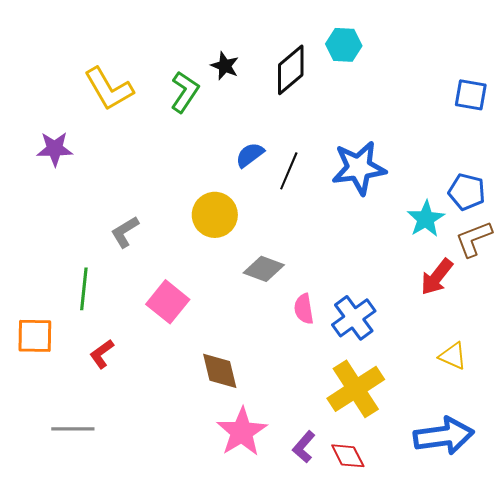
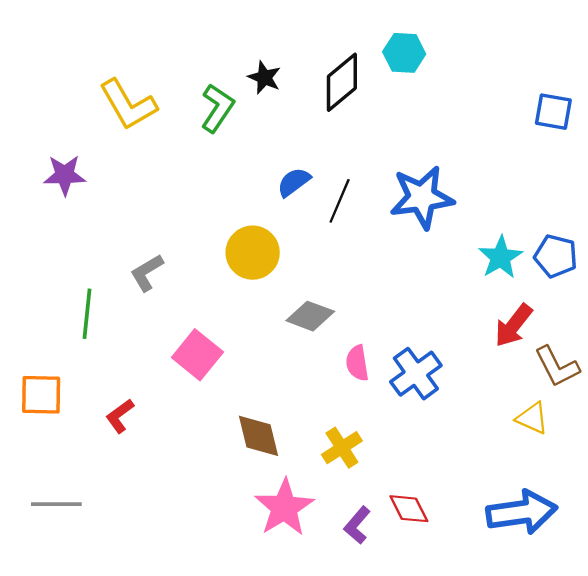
blue pentagon: (467, 192) -> (556, 256), moved
brown L-shape: (474, 239) -> (557, 367), moved, turned -96
green line: (84, 289) -> (87, 314), moved
yellow cross: (356, 389) -> (342, 448), moved, size x0.6
gray line: (73, 429) -> (56, 504), moved
red diamond: (348, 456) -> (409, 509), moved

